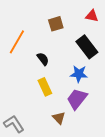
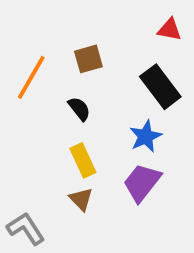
brown square: (56, 24) -> (88, 59), moved
blue star: (79, 74) -> (146, 136), turned -30
brown triangle: (59, 118) -> (81, 199), moved

